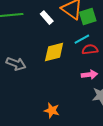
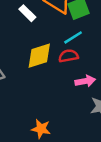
red semicircle: (90, 49) -> (68, 56), moved

